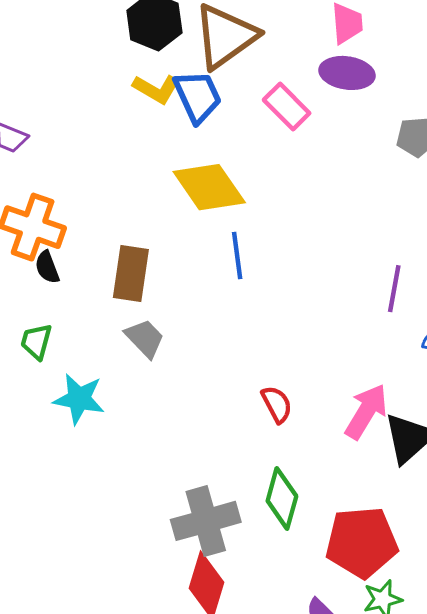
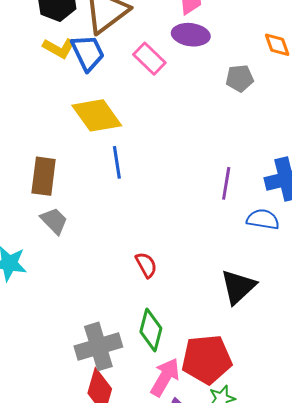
pink arrow: (366, 412) -> (165, 377), moved

